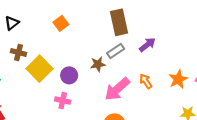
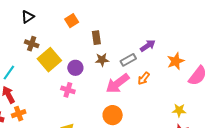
brown rectangle: (119, 22) -> (96, 38), moved, size x0.6
gray rectangle: (116, 51) -> (128, 60), moved
orange star: (178, 79) -> (176, 61), moved
orange arrow: (146, 81) -> (144, 78), turned -112

